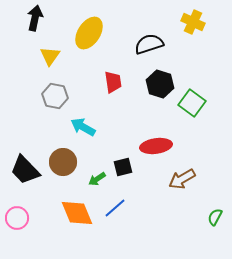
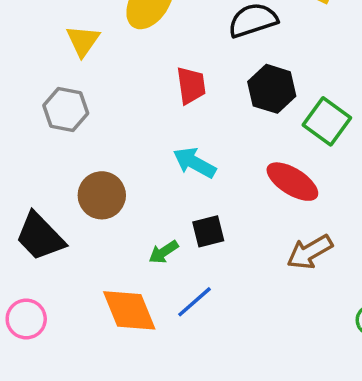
gray hexagon: (55, 96) -> (66, 109), moved
cyan arrow: (83, 127) -> (195, 163), moved
red ellipse: (156, 146) -> (292, 182), moved, turned 40
brown circle: (63, 162) -> (102, 195), moved

